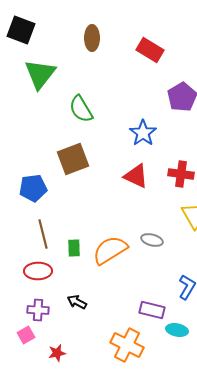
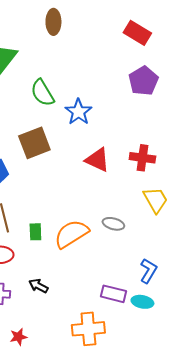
red rectangle: (150, 50) -> (137, 33), moved
blue star: (143, 133) -> (78, 112), moved
cyan ellipse: (177, 330) -> (142, 302), moved
orange cross: (127, 345) -> (88, 329), turned -32

